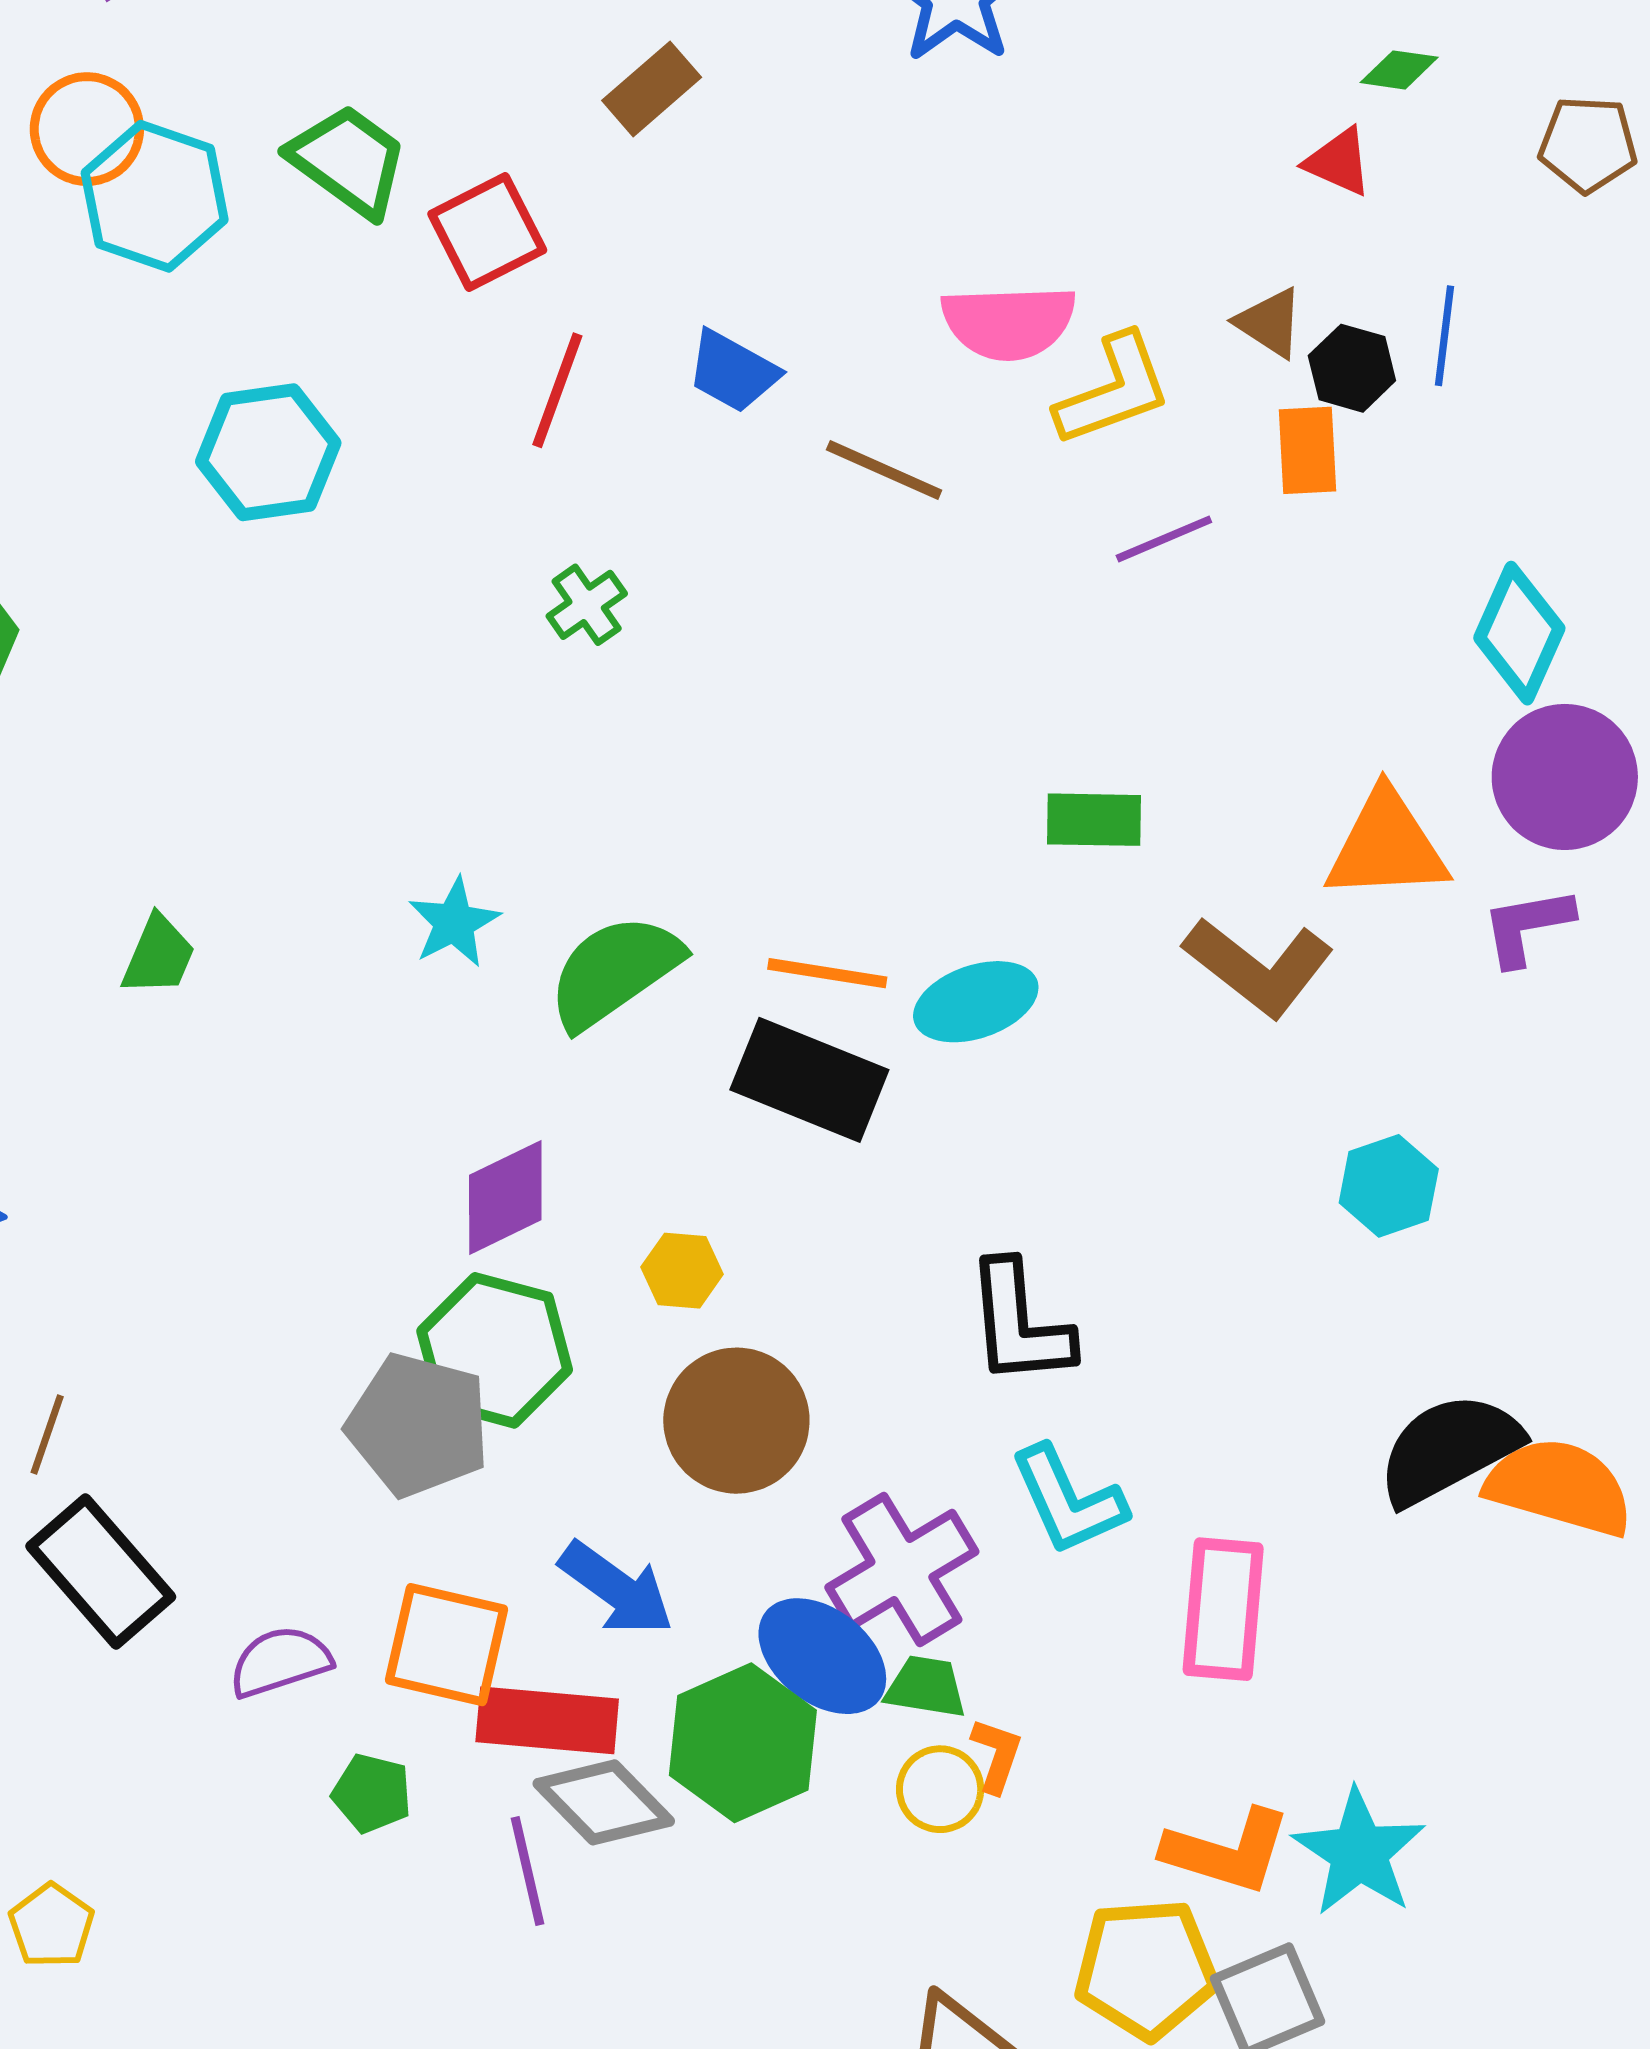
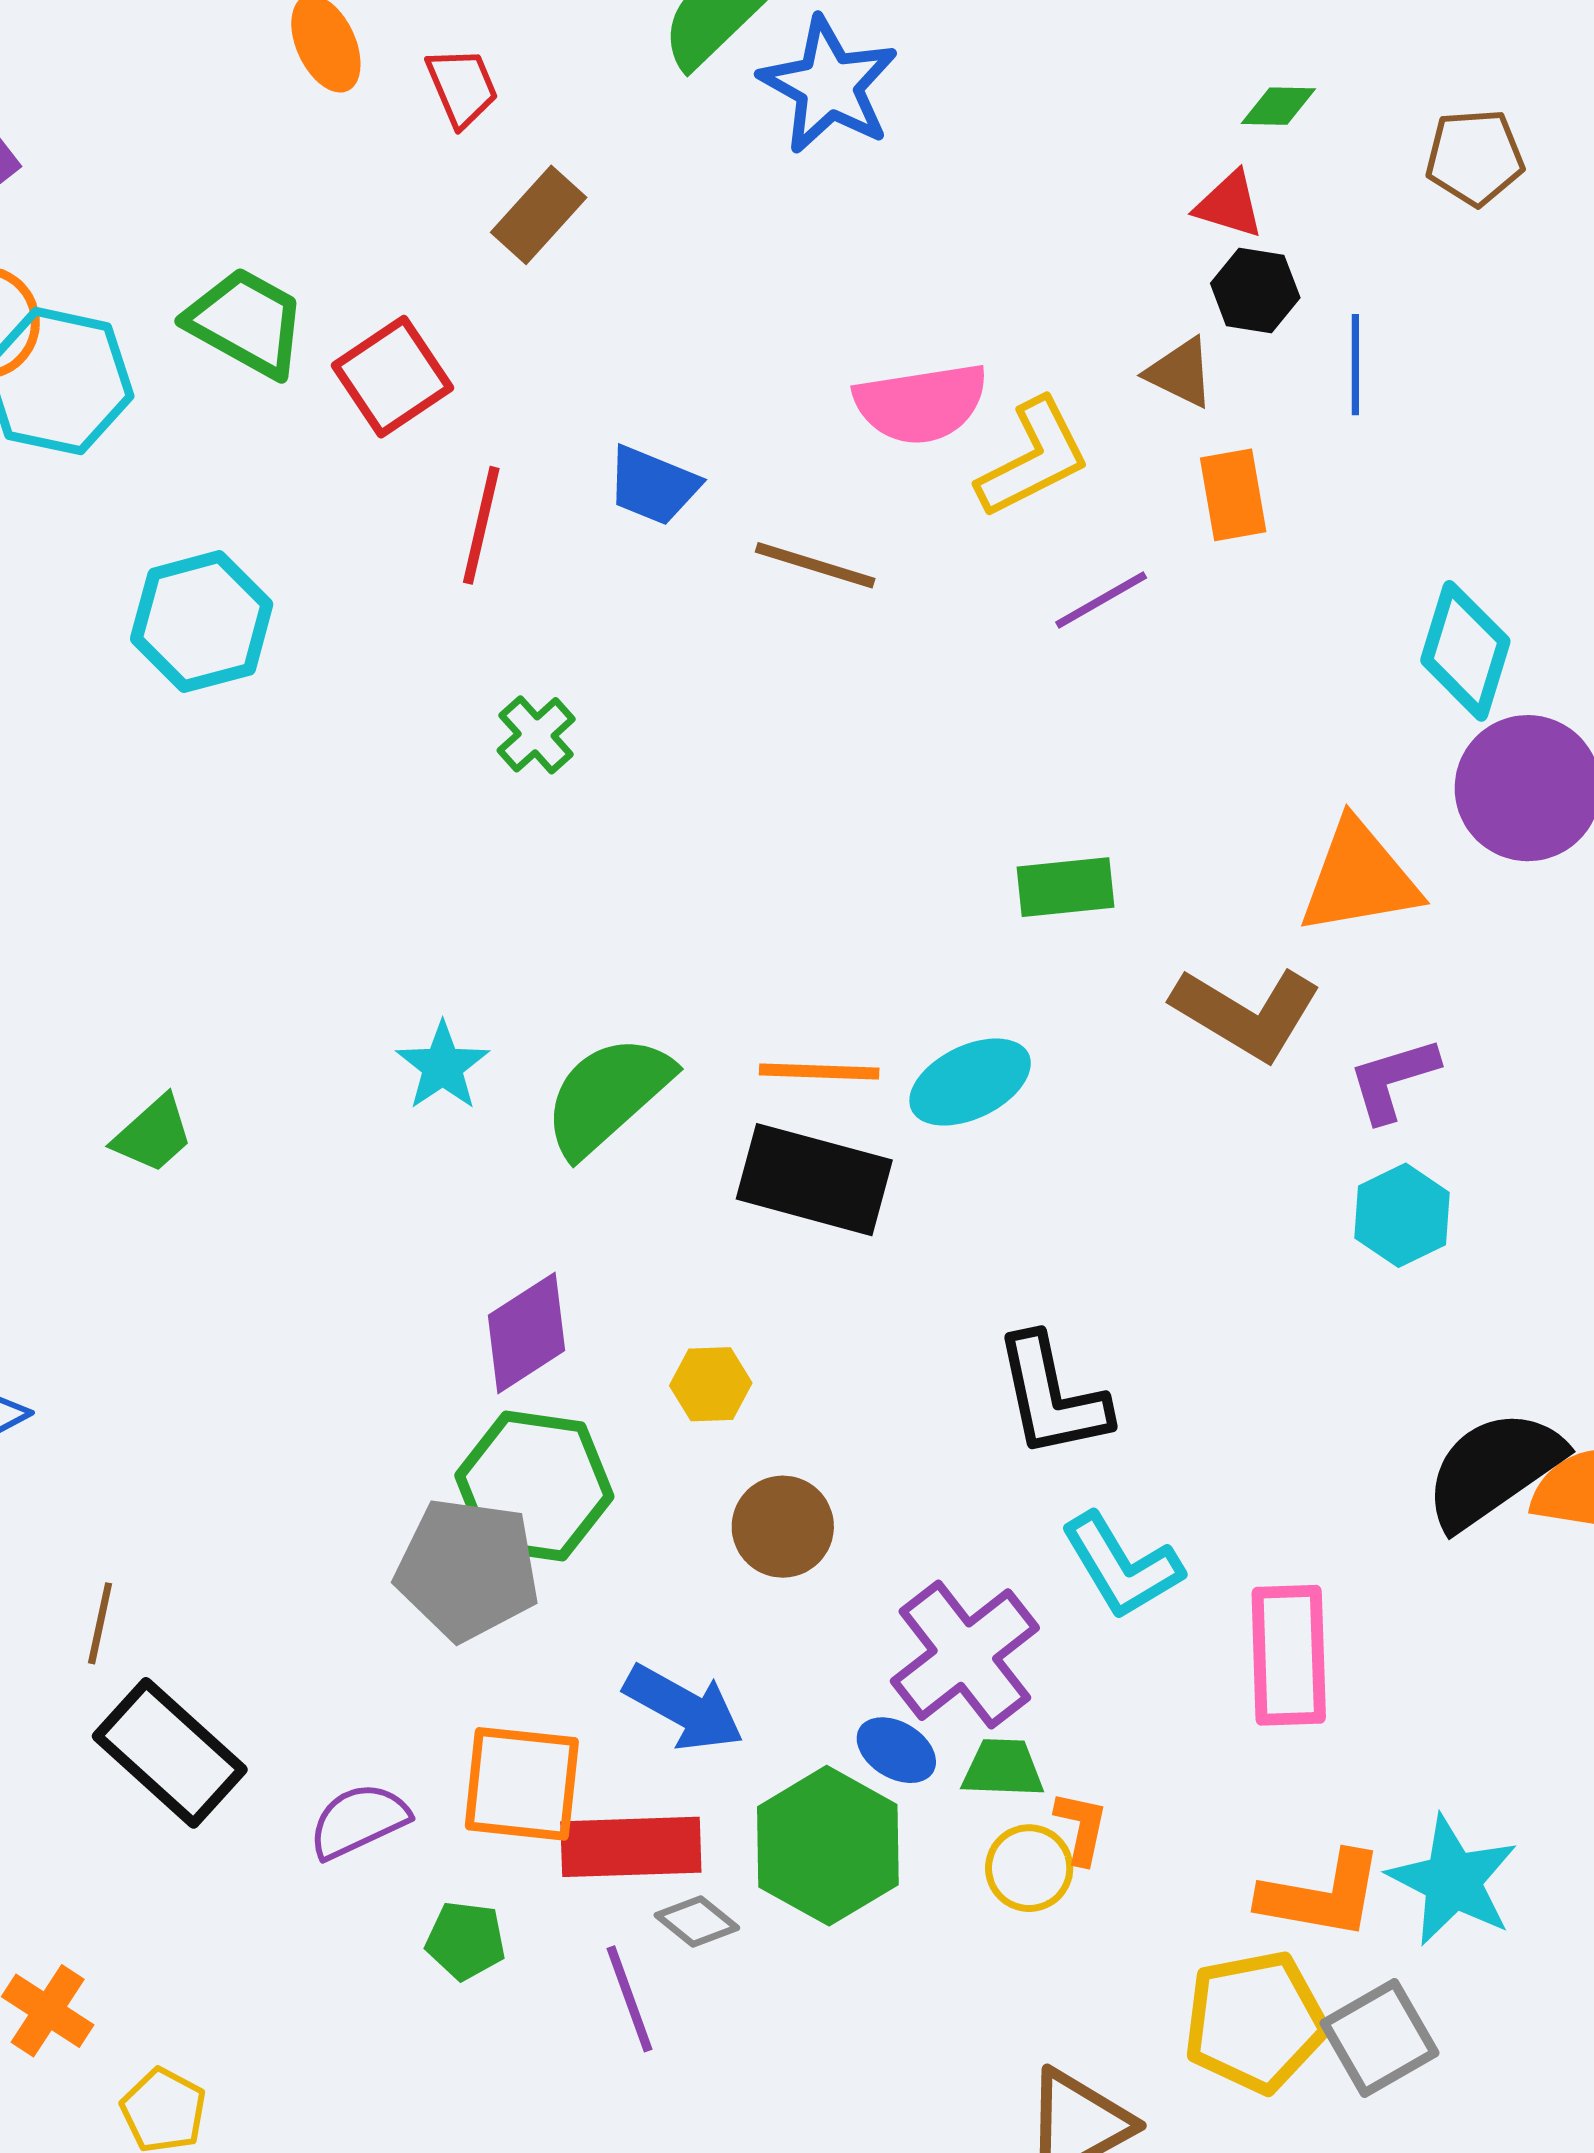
black hexagon: (1352, 368) -> (1255, 291), moved
purple L-shape: (1527, 926) -> (1393, 1080), moved
green trapezoid: (158, 955) -> (153, 1134), turned 32
brown circle: (736, 1421) -> (783, 1527), size x0.7
blue ellipse: (822, 1656) -> (896, 1750), size x0.6
gray diamond: (604, 1802) -> (697, 1922), size x0.6

